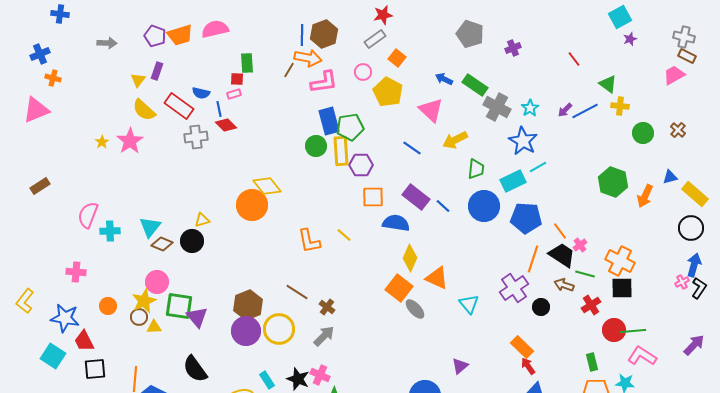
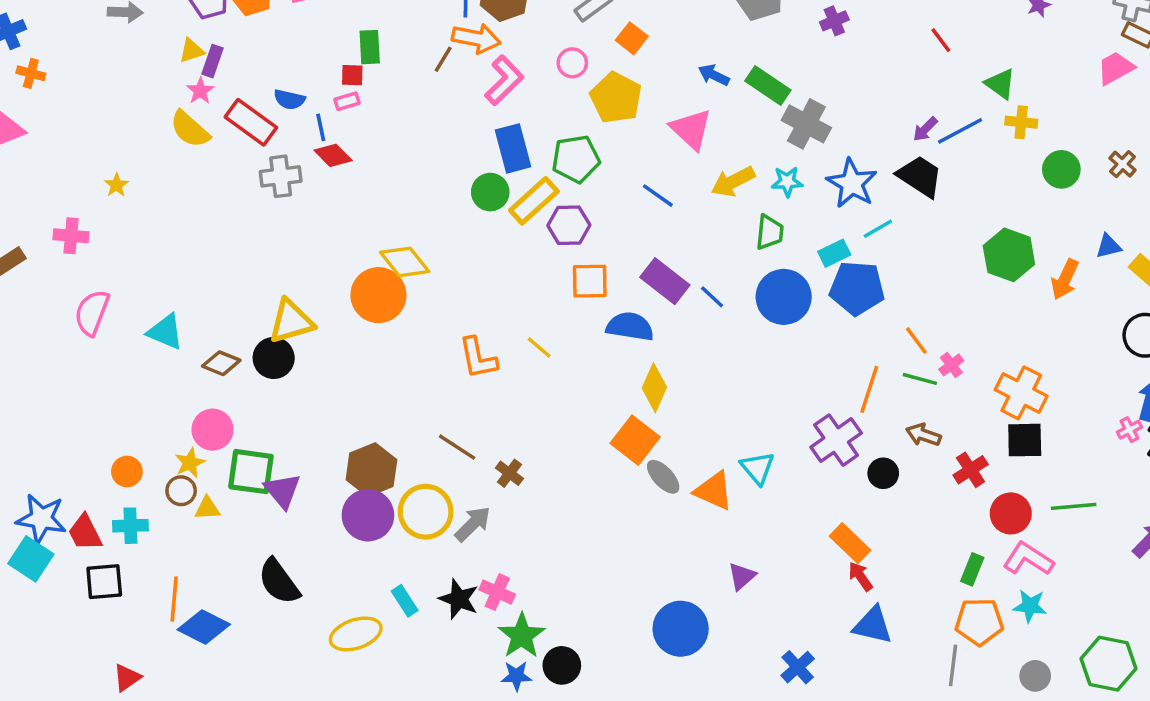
yellow triangle: (138, 80) -> (192, 51), moved, turned 35
pink L-shape: (324, 82) -> (504, 80), turned -36
cyan star: (530, 108) -> (787, 182), moved, turned 30
green pentagon: (350, 127) -> (576, 159), moved
pink star: (130, 141) -> (200, 91), moved, size x0.6
yellow rectangle: (341, 151) -> (534, 201), turned 52
cyan rectangle: (513, 181) -> (834, 253), size x0.7
blue pentagon: (526, 218) -> (857, 288), moved
yellow triangle: (202, 220) -> (291, 321), size x1.8
cyan triangle: (150, 227) -> (165, 332), moved, turned -45
cyan cross: (110, 231) -> (130, 526), moved
black trapezoid: (562, 255) -> (920, 176), moved
pink cross: (76, 272) -> (71, 236), moved
green line: (585, 274) -> (920, 379), moved
orange triangle: (437, 278) -> (714, 491), moved
yellow star: (144, 301) -> (190, 463), size x0.7
blue star: (65, 318) -> (41, 519), moved
green line: (633, 331) -> (1074, 506), moved
gray arrow: (324, 336) -> (473, 524), moved
pink L-shape: (642, 356) -> (1028, 559), moved
green rectangle: (592, 362) -> (972, 569), turned 36

